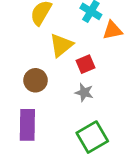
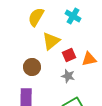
orange triangle: (113, 30) -> (89, 59), moved

